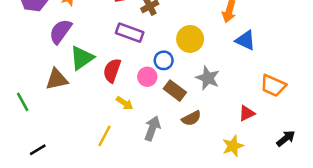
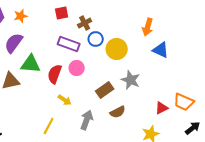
green triangle: (82, 58) -> (31, 64), turned 40
blue circle: (164, 60) -> (96, 39), moved
pink circle: (147, 77) -> (77, 68), moved
orange trapezoid: (273, 86) -> (184, 102), moved
brown rectangle: (175, 91) -> (105, 90), turned -72

